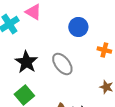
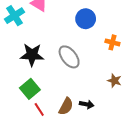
black star: (26, 62) -> (32, 55), turned -30

